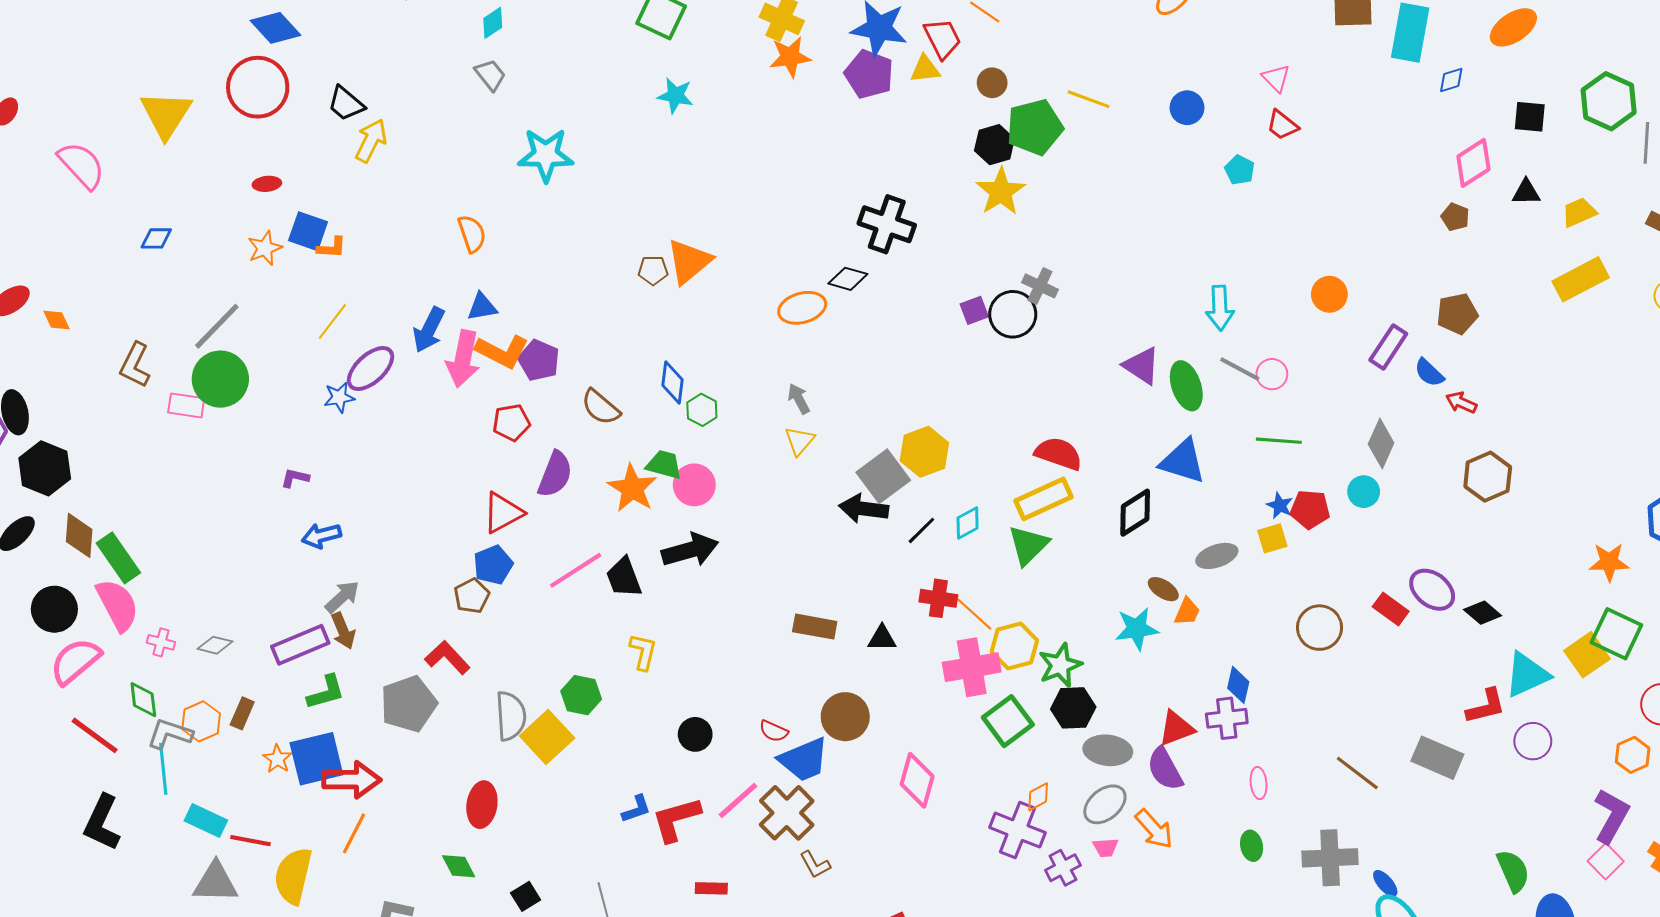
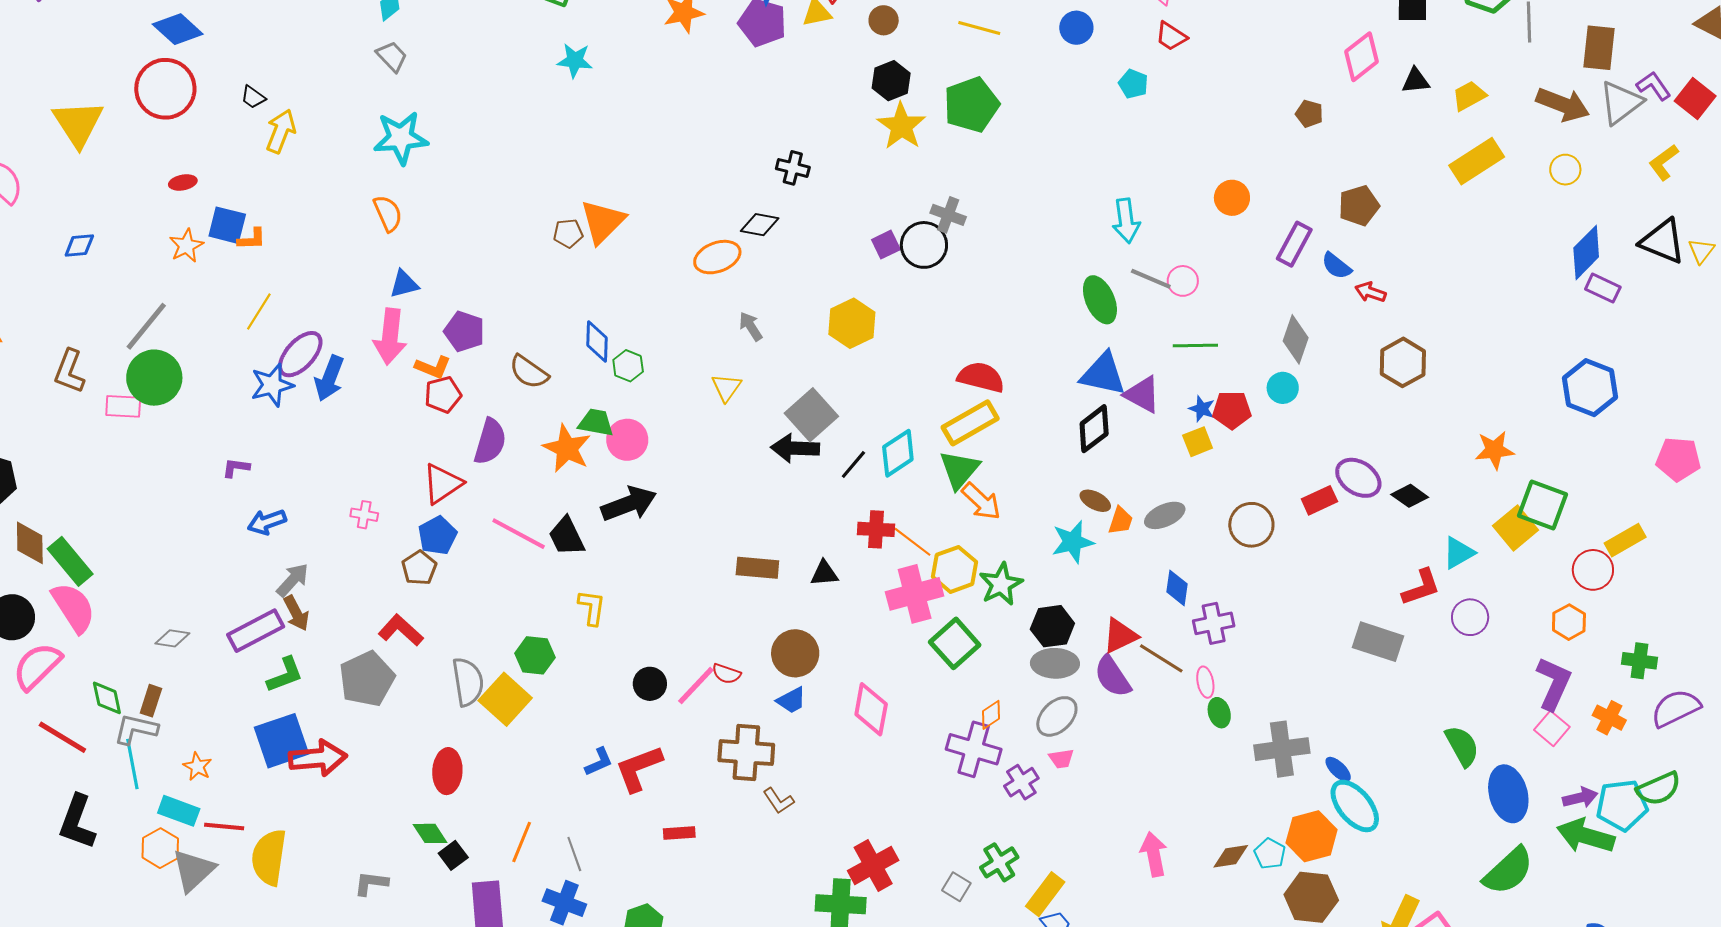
black trapezoid: (346, 104) -> (253, 97), size x0.7
green pentagon: (1035, 127) -> (971, 105), moved
cyan star: (546, 155) -> (401, 138), moved
brown pentagon: (1455, 217) -> (1309, 114), moved
black cross: (887, 224) -> (793, 168), size x0.6
blue arrow: (429, 330) -> (329, 378), moved
orange L-shape: (502, 351) -> (433, 367), moved, size x0.7
purple triangle: (1142, 366) -> (1142, 394), moved
blue star: (339, 397) -> (272, 385), size x1.4
gray arrow: (799, 399) -> (751, 326), moved
yellow hexagon: (924, 452) -> (852, 323), moved
black diamond: (1135, 513) -> (1094, 429), moved
cyan diamond: (968, 523) -> (898, 453), size x1.4
gray ellipse: (1217, 556) -> (1165, 515), moved
orange star: (1609, 562) -> (1494, 450), moved
pink line: (576, 570) -> (519, 534), turned 66
red rectangle: (1391, 609) -> (1319, 500), turned -56
pink cross: (161, 642) -> (364, 515), moved
cyan triangle: (1527, 675) -> (1459, 553), size x0.7
black hexagon: (1073, 708) -> (1052, 626), moved
brown rectangle: (242, 713) -> (151, 701), moved
purple cross: (1227, 718) -> (1214, 623), moved
orange hexagon: (201, 721) -> (160, 848), moved
orange star: (277, 759) -> (197, 766), moved
blue trapezoid: (804, 760) -> (791, 700), moved, size x0.6
brown line: (1357, 773) -> (1161, 658), moved
pink line: (738, 800) -> (696, 686), moved
brown cross: (787, 813) -> (746, 753), turned -36
orange arrow: (1154, 829) -> (981, 501), moved
orange line: (354, 833) -> (522, 842), moved
green ellipse: (1252, 846) -> (1219, 713), moved
gray triangle: (215, 882) -> (193, 870), turned -39
black square: (526, 896) -> (453, 855), moved

